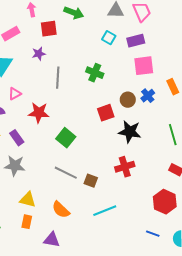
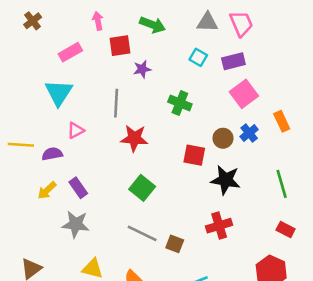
purple star: (39, 54) -> (142, 69), moved
pink square: (144, 66) -> (244, 94), turned -30
gray line: (58, 78) -> (116, 103), moved
red star: (39, 113) -> (134, 138), moved
red square: (106, 113) -> (194, 155), turned 30

